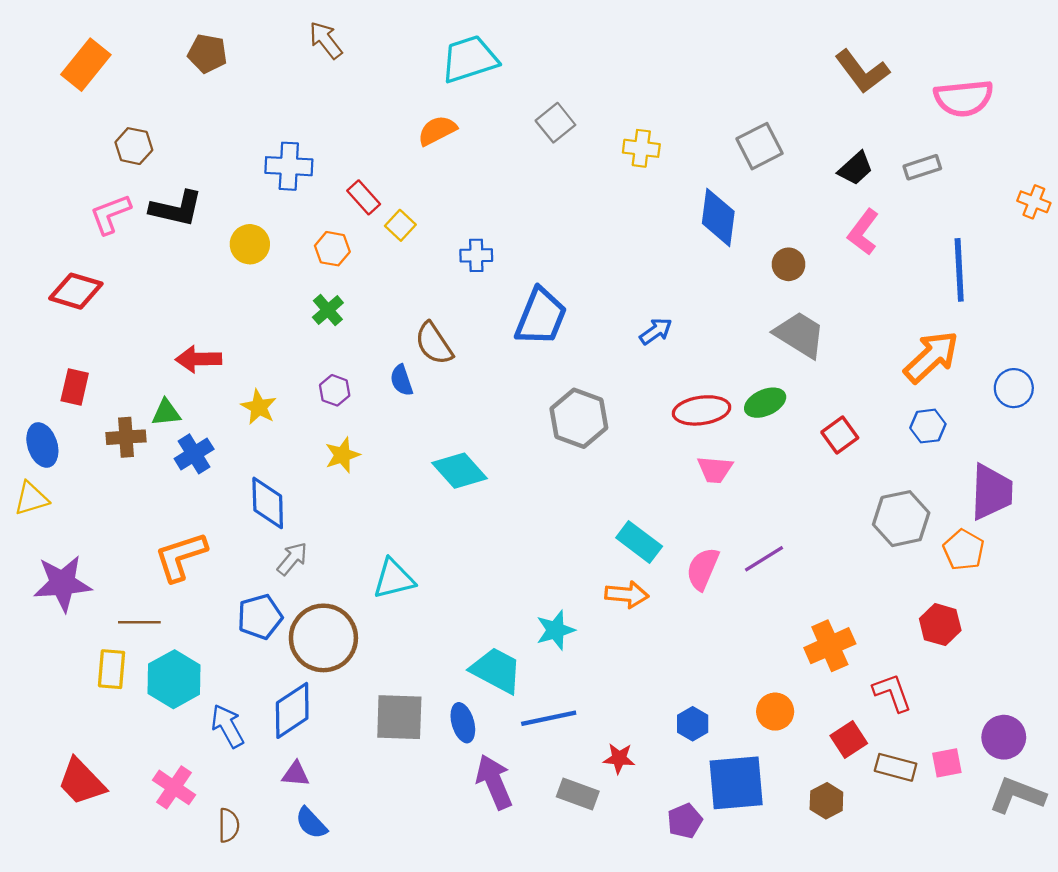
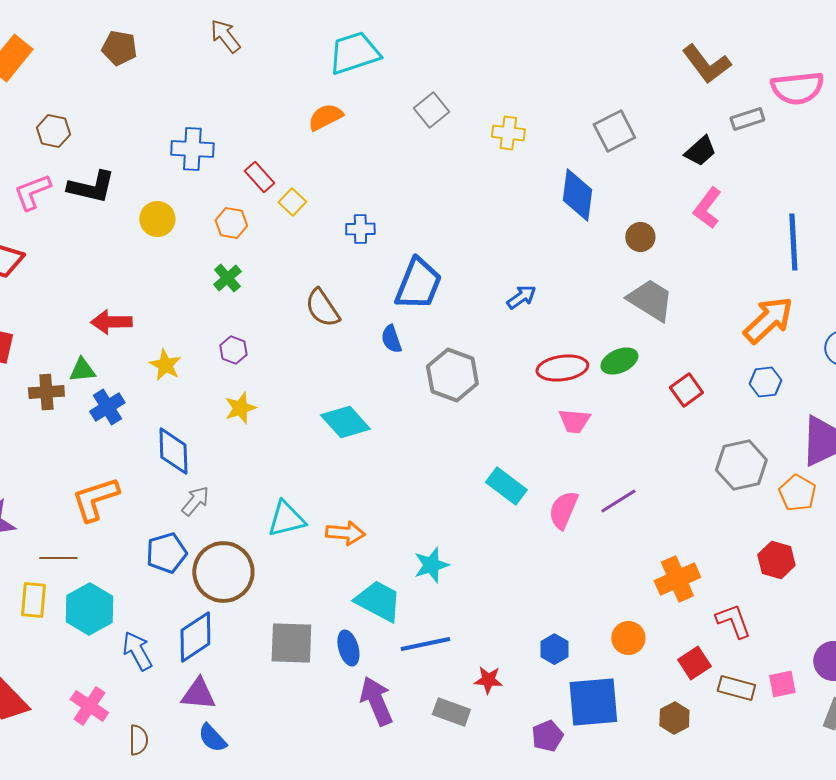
gray rectangle: (922, 167) -> (747, 119), moved
blue semicircle: (402, 380) -> (391, 339), moved
orange arrow: (627, 594) -> (345, 533), moved
purple triangle: (296, 774) -> (198, 694), size x1.4

